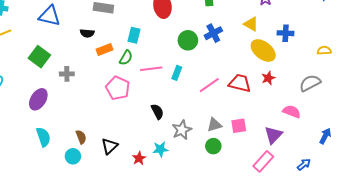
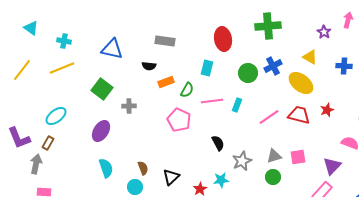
cyan rectangle: (134, 35) -> (207, 68), moved
yellow ellipse: (263, 50) -> (301, 83), moved

